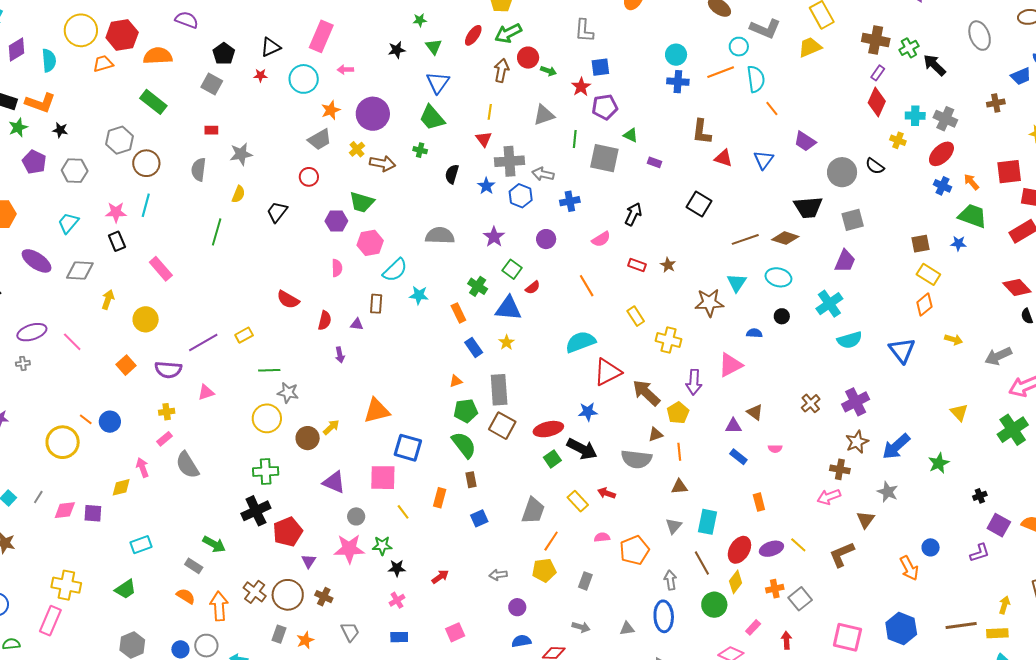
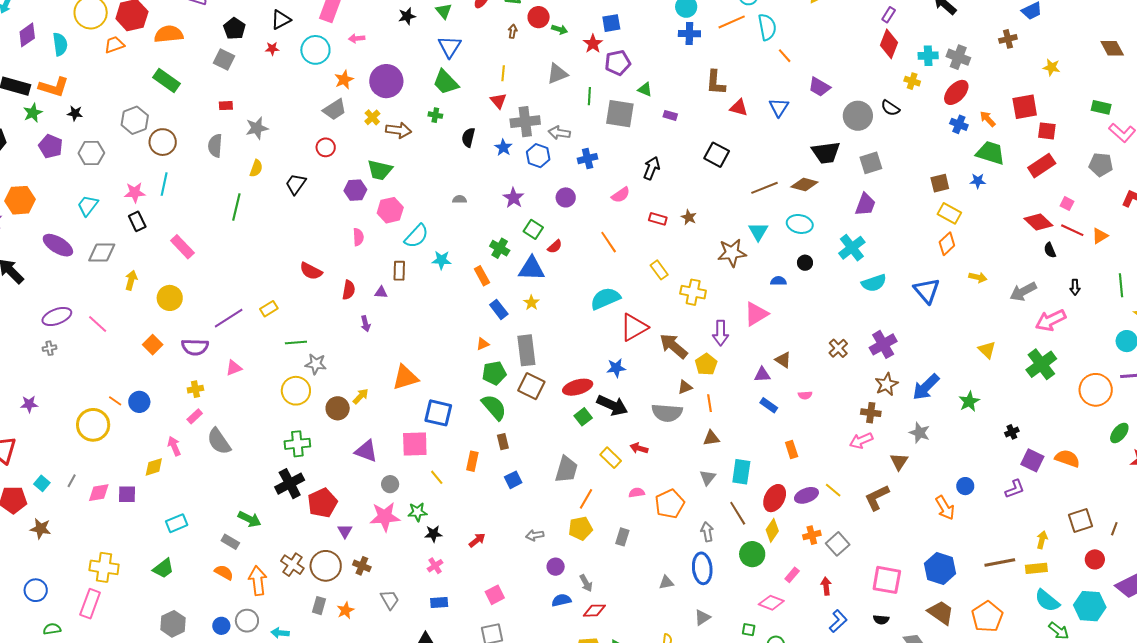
brown arrow: (501, 70) -> (513, 31), size x0.6
gray semicircle: (440, 236) -> (459, 199), size x0.5
gray arrow: (581, 627) -> (586, 583), moved, turned 48

